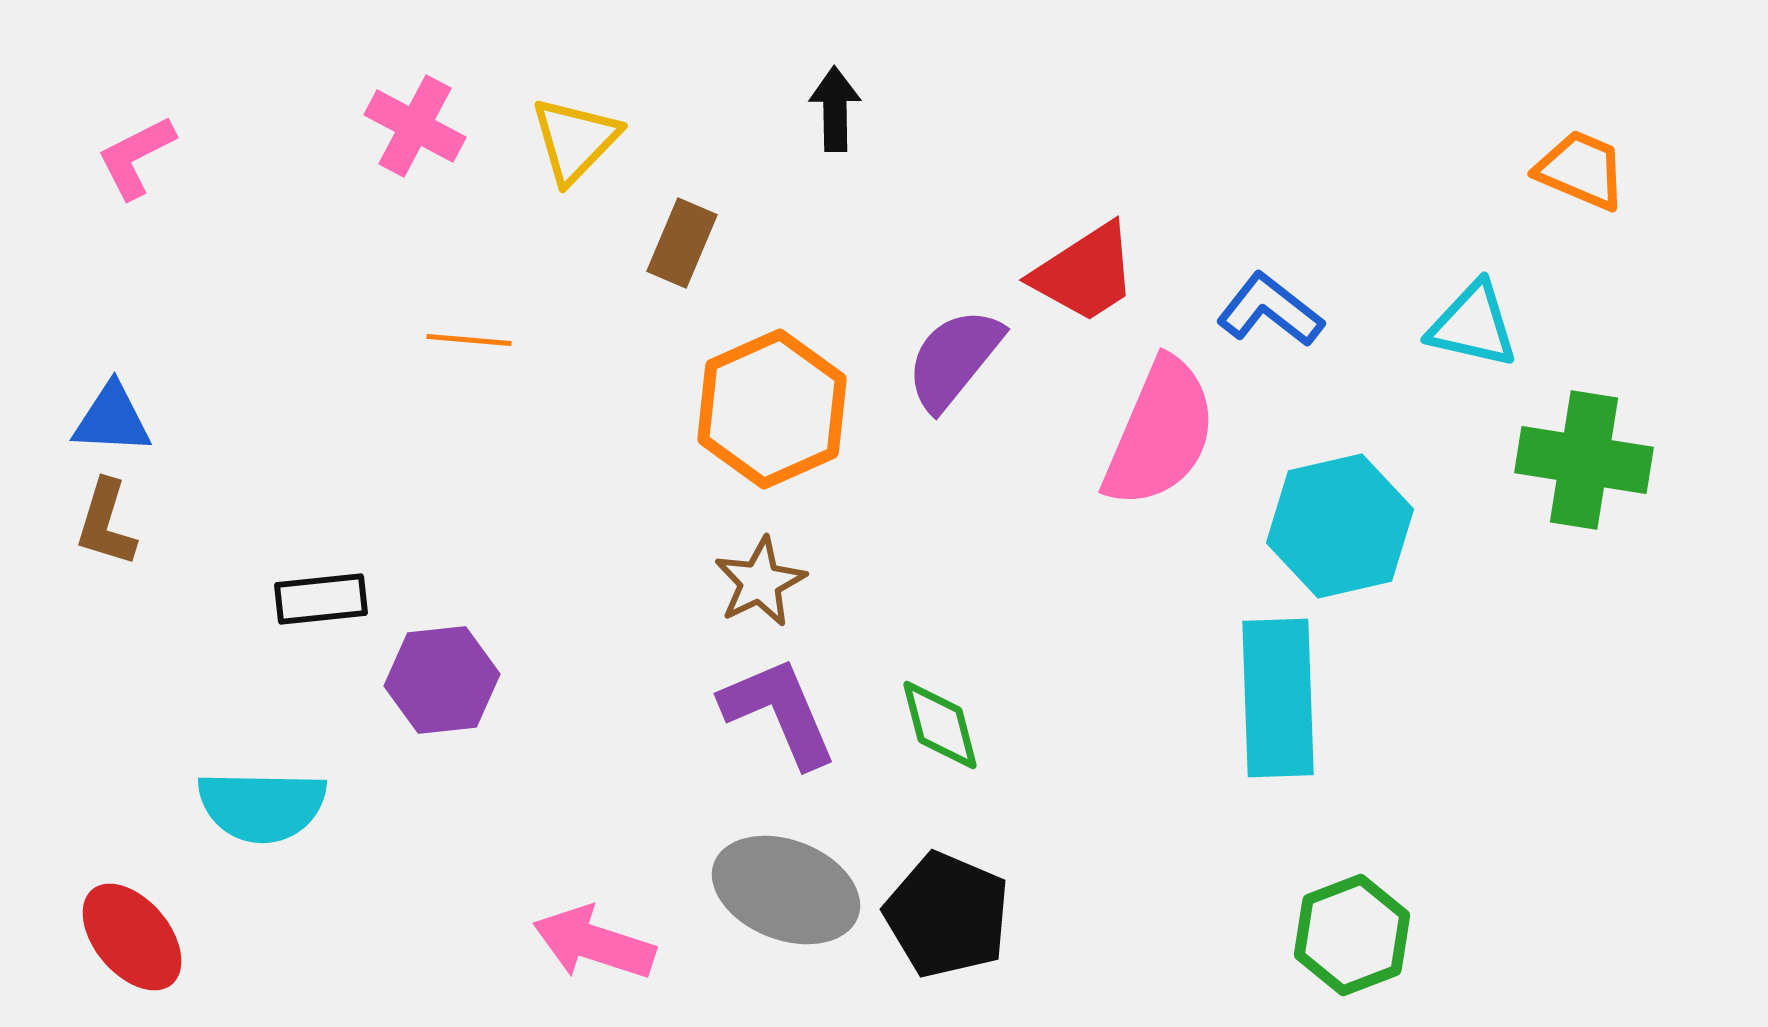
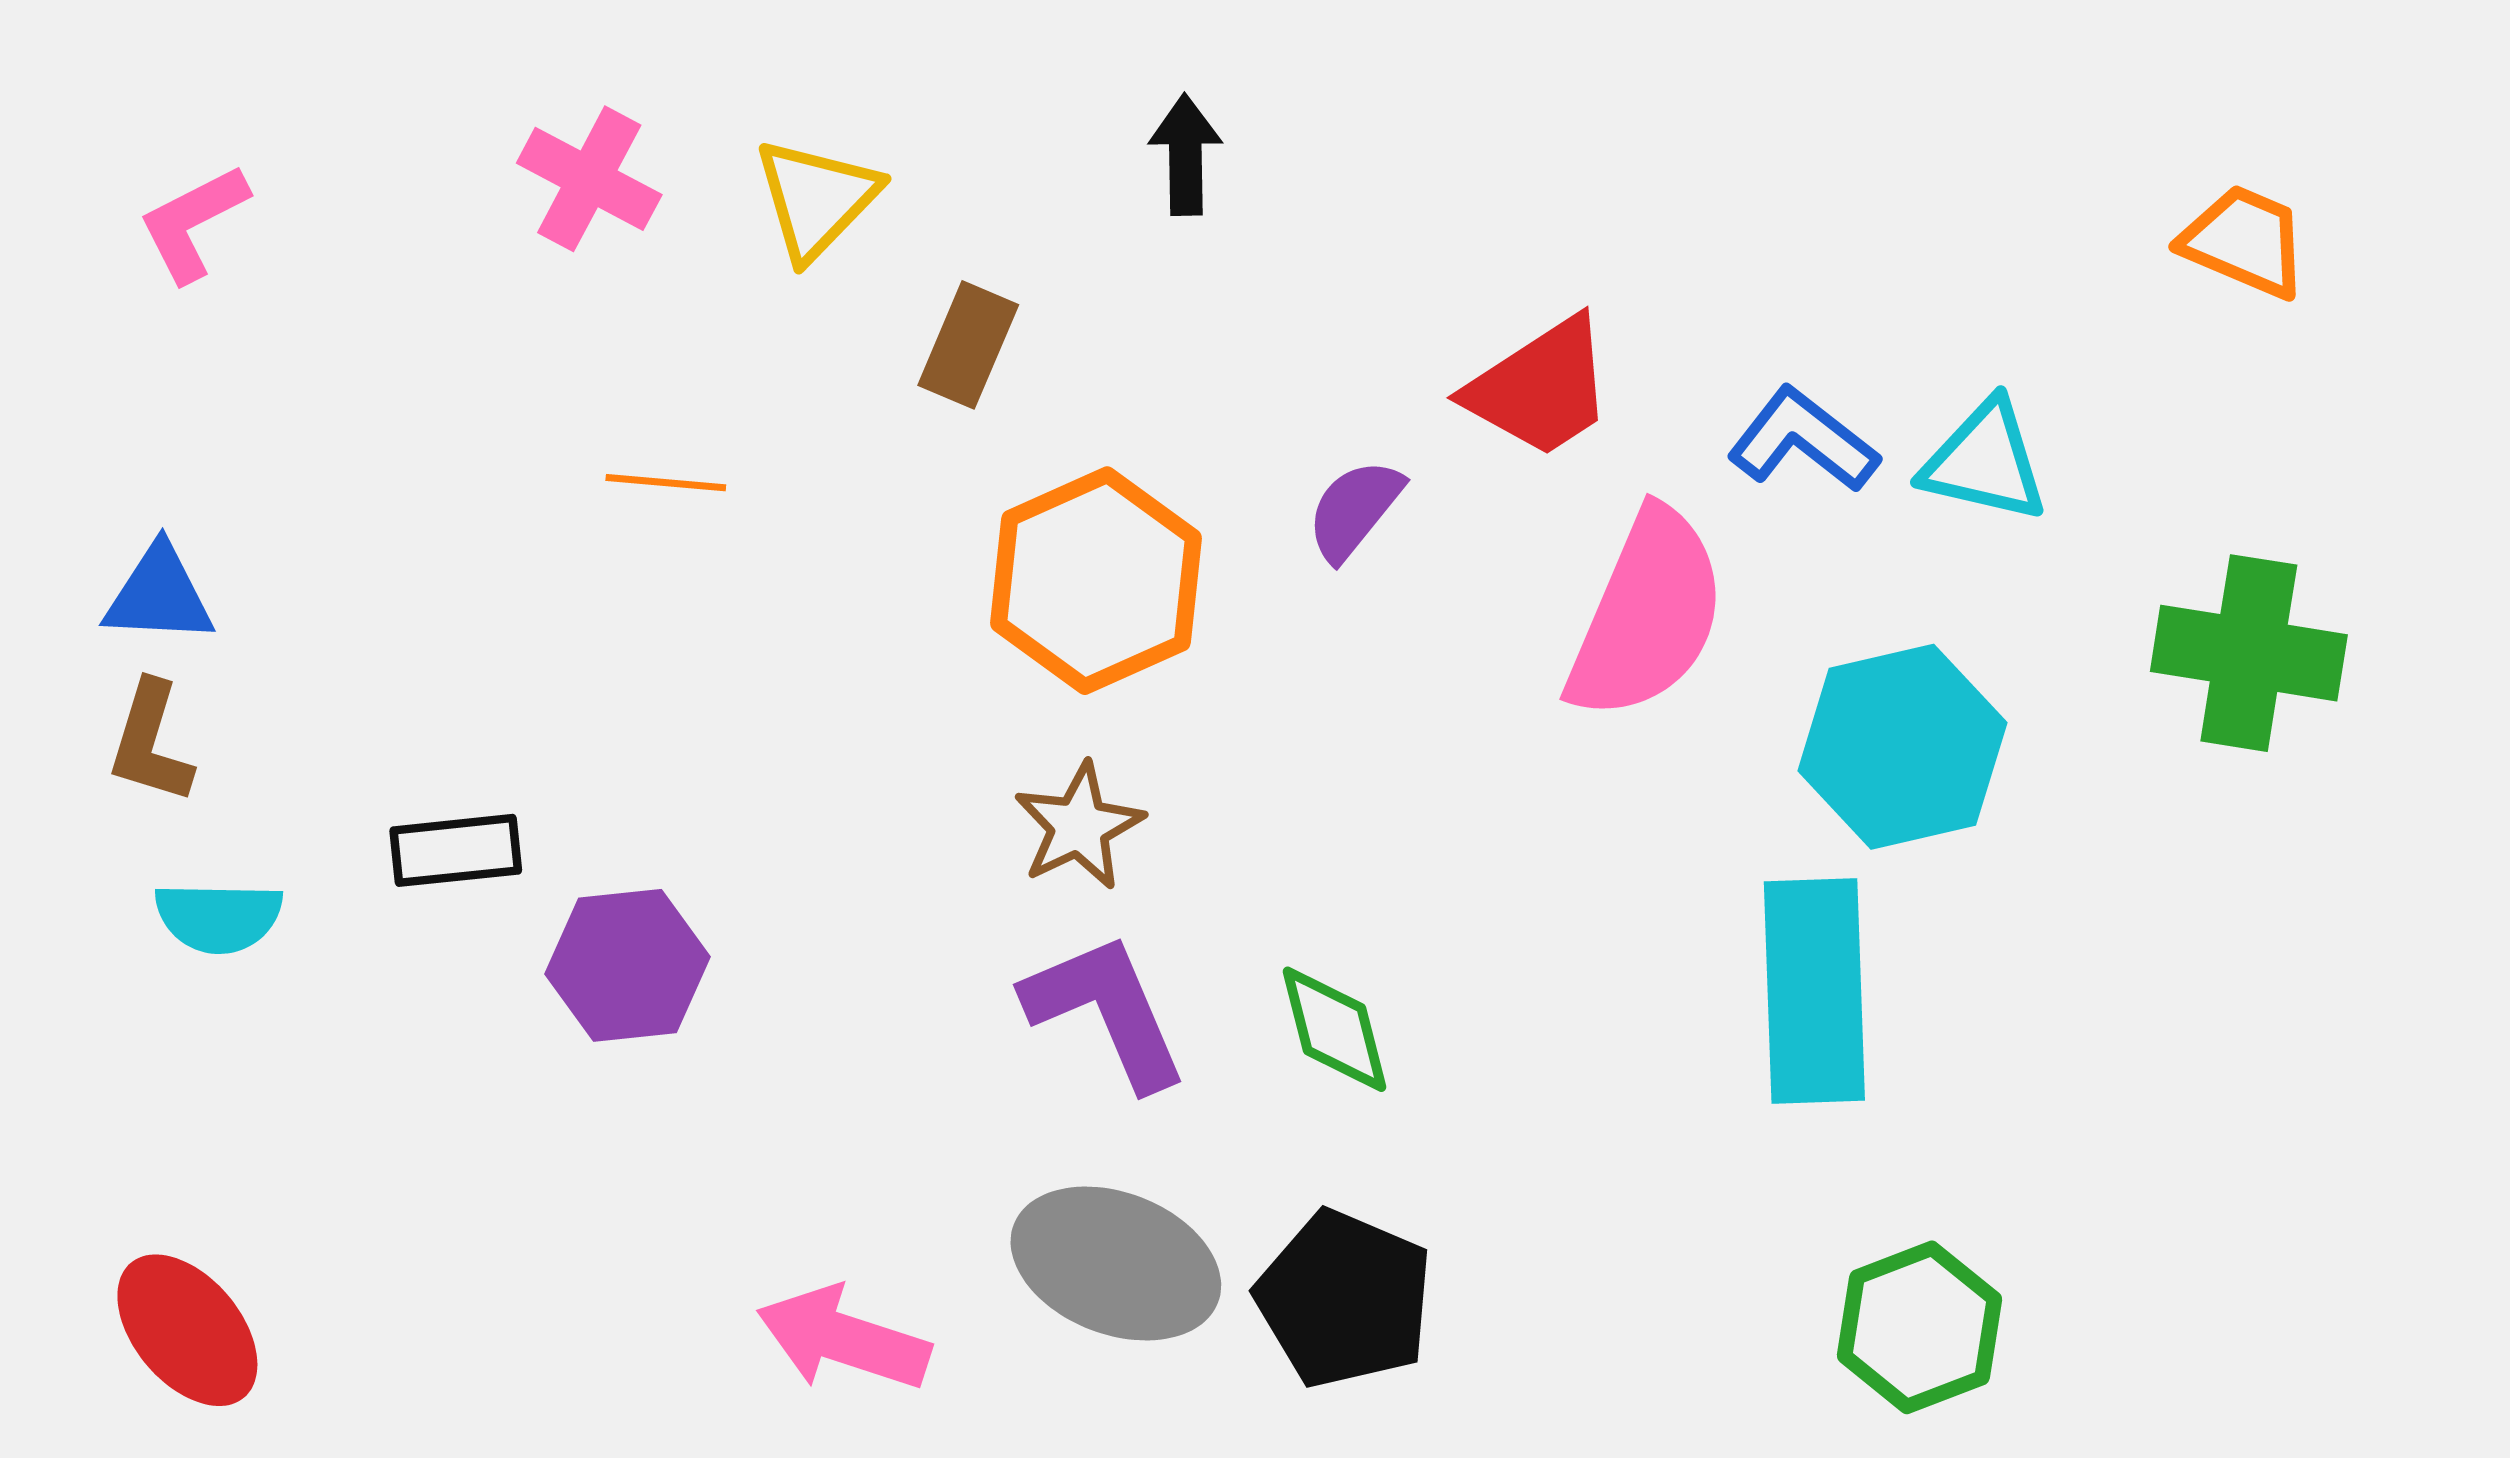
cyan triangle: (1473, 325) -> (1985, 461), moved
purple semicircle: (954, 359) -> (1354, 510), size x0.7
cyan semicircle: (262, 806) -> (219, 917), moved, size x0.7

